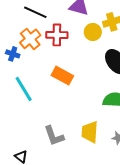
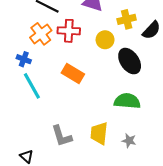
yellow circle: (93, 32) -> (105, 40), moved
blue cross: (13, 54) -> (24, 59), moved

